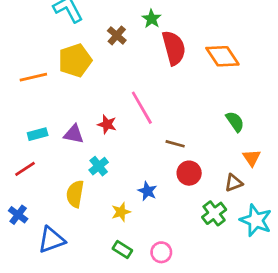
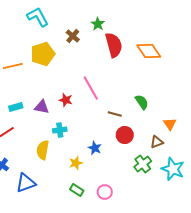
green semicircle: (235, 122) -> (142, 102), moved
cyan cross: (99, 166) -> (60, 130), turned 32

